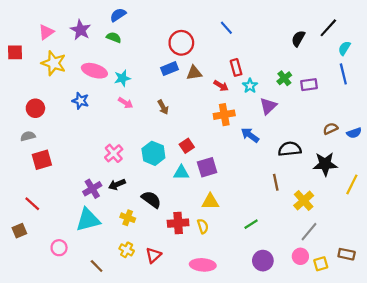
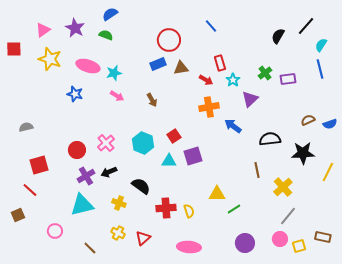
red circle: (35, 108) -> (77, 150), moved
red square: (42, 160) -> (39, 165), moved
yellow triangle: (210, 202) -> (217, 194), moved

